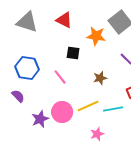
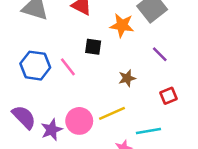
pink line: (60, 77) -> (68, 67), moved
purple semicircle: (18, 96) -> (24, 117), moved, size x1.5
cyan line: (113, 109) -> (148, 131), moved

